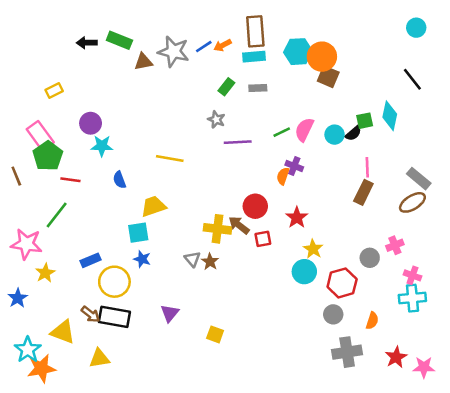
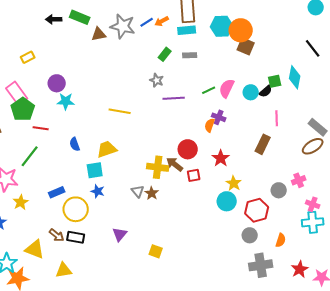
blue semicircle: (119, 180) -> (75, 144), moved
brown rectangle: (363, 192) -> (263, 144), moved
black rectangle: (114, 317) -> (76, 237), size x0.7

